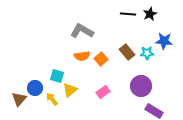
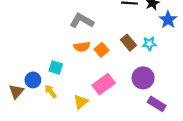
blue star: (164, 41) -> (168, 20), moved, turned 30
yellow triangle: (70, 90) -> (81, 102), moved
pink rectangle: (103, 92) -> (104, 84), size x1.5

